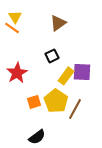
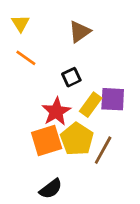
orange line: (12, 28) -> (26, 58), moved
red star: (17, 73) -> (56, 112), moved
orange square: (34, 102) -> (47, 140), size x1.6

